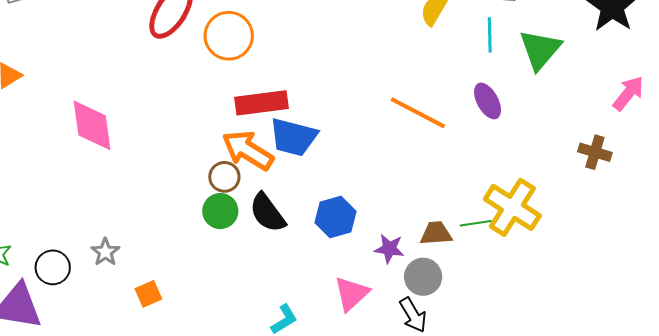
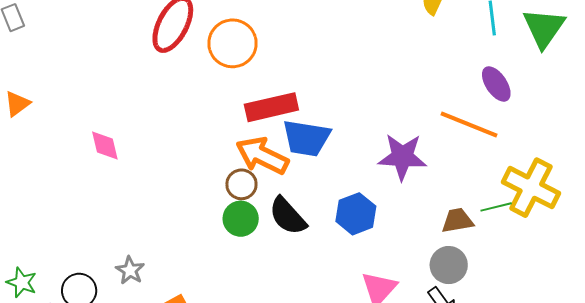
orange line: (418, 113) -> (469, 125), moved
pink diamond: (92, 125) -> (105, 145), size x0.6
purple star: (389, 249) -> (402, 157), moved, size x1.6

